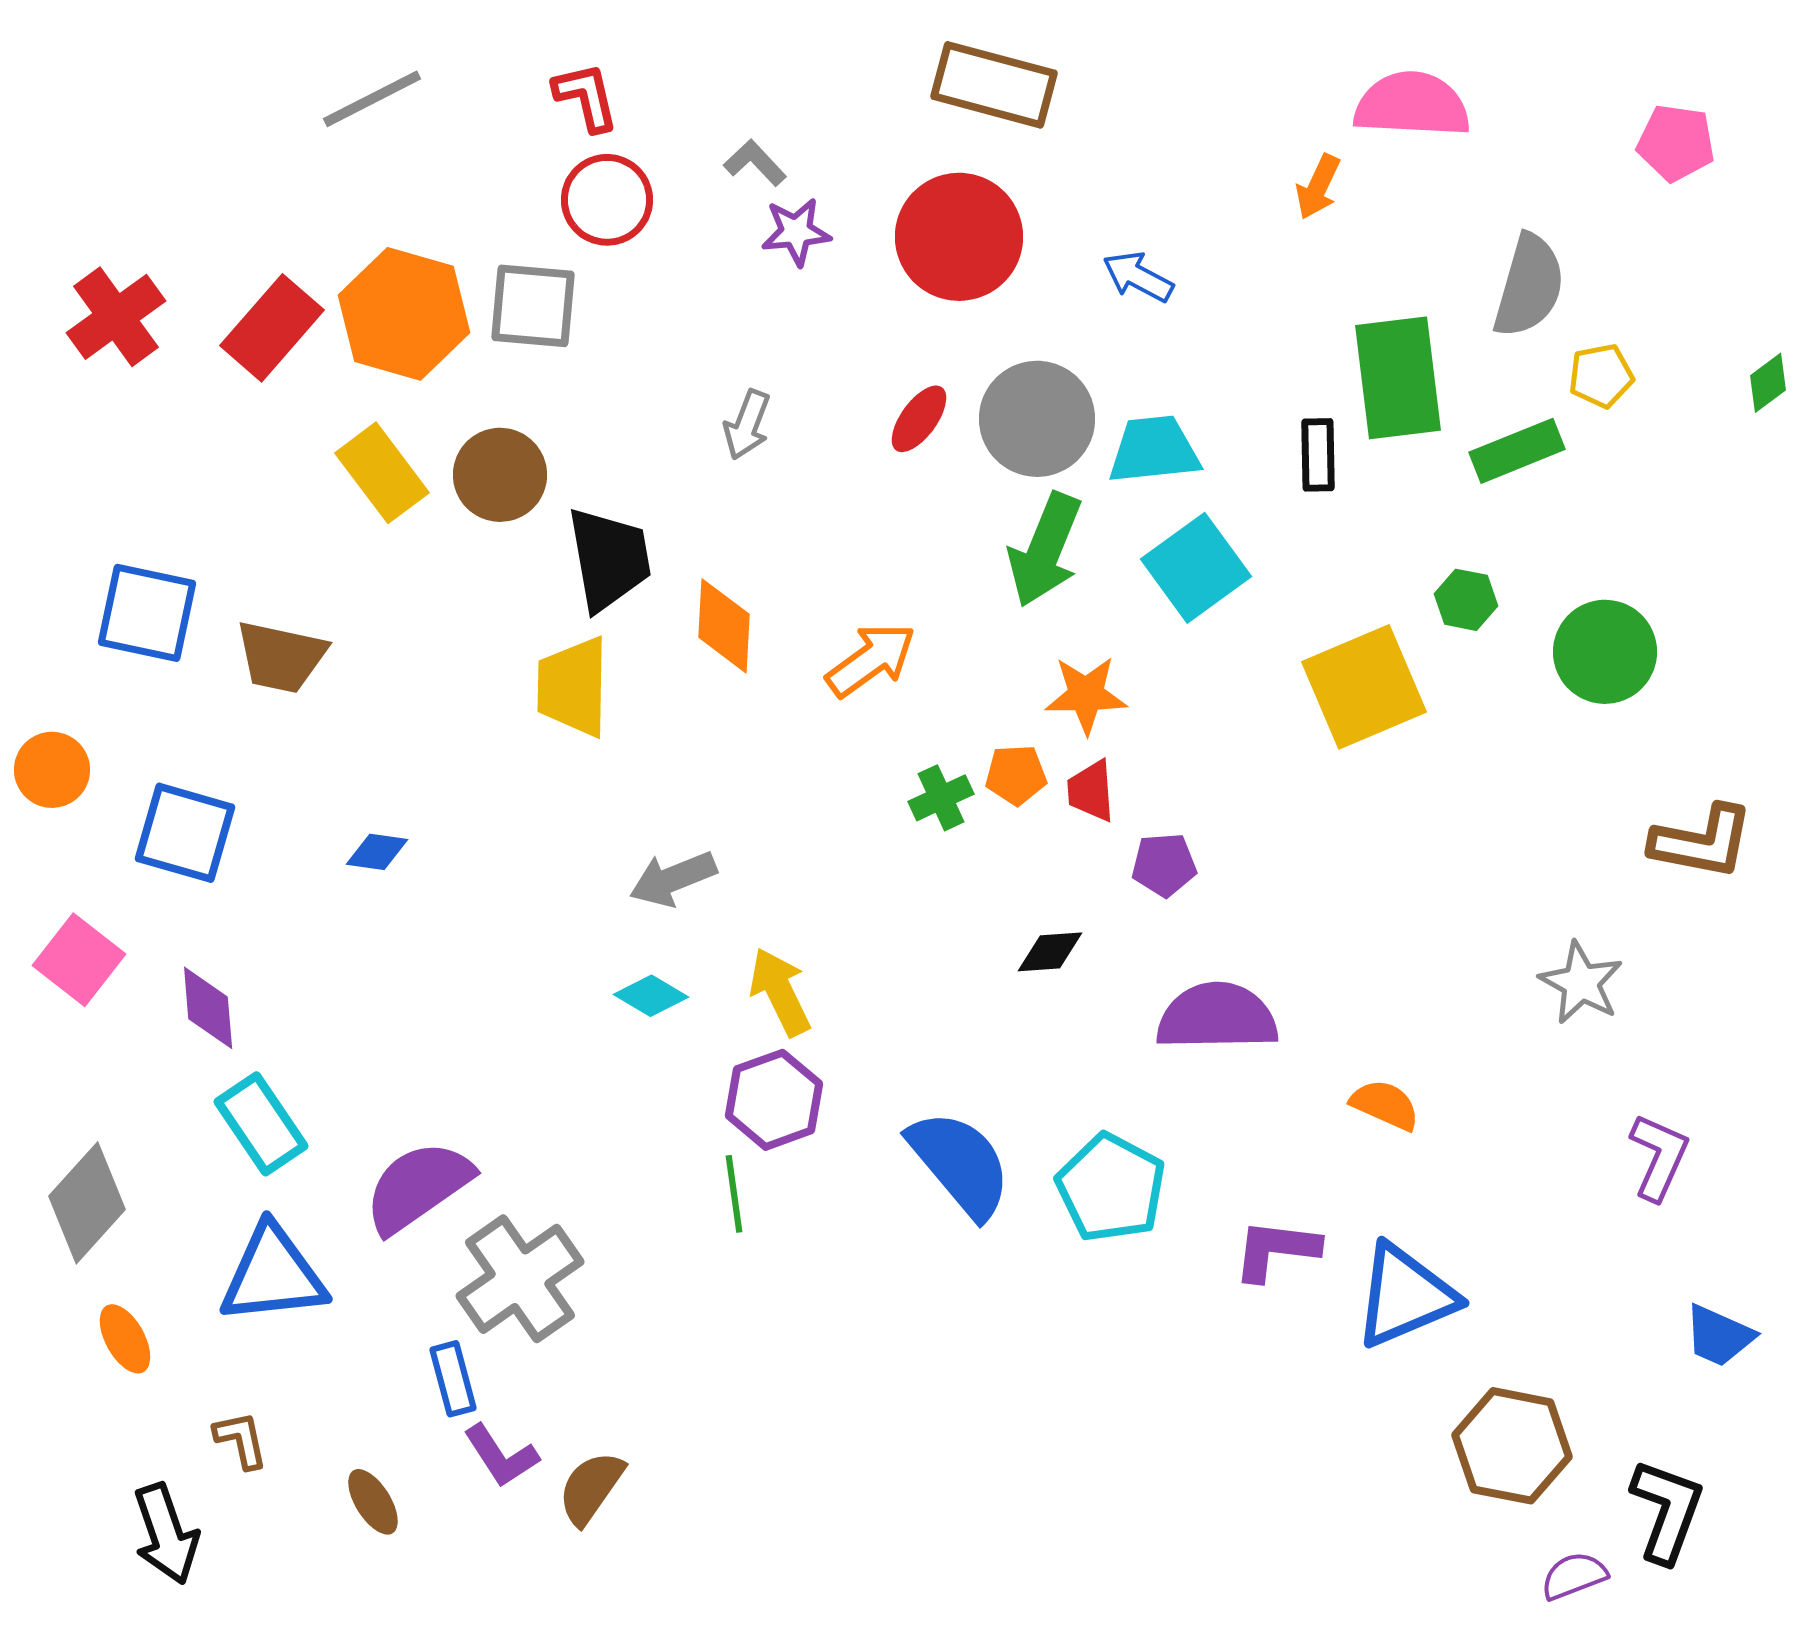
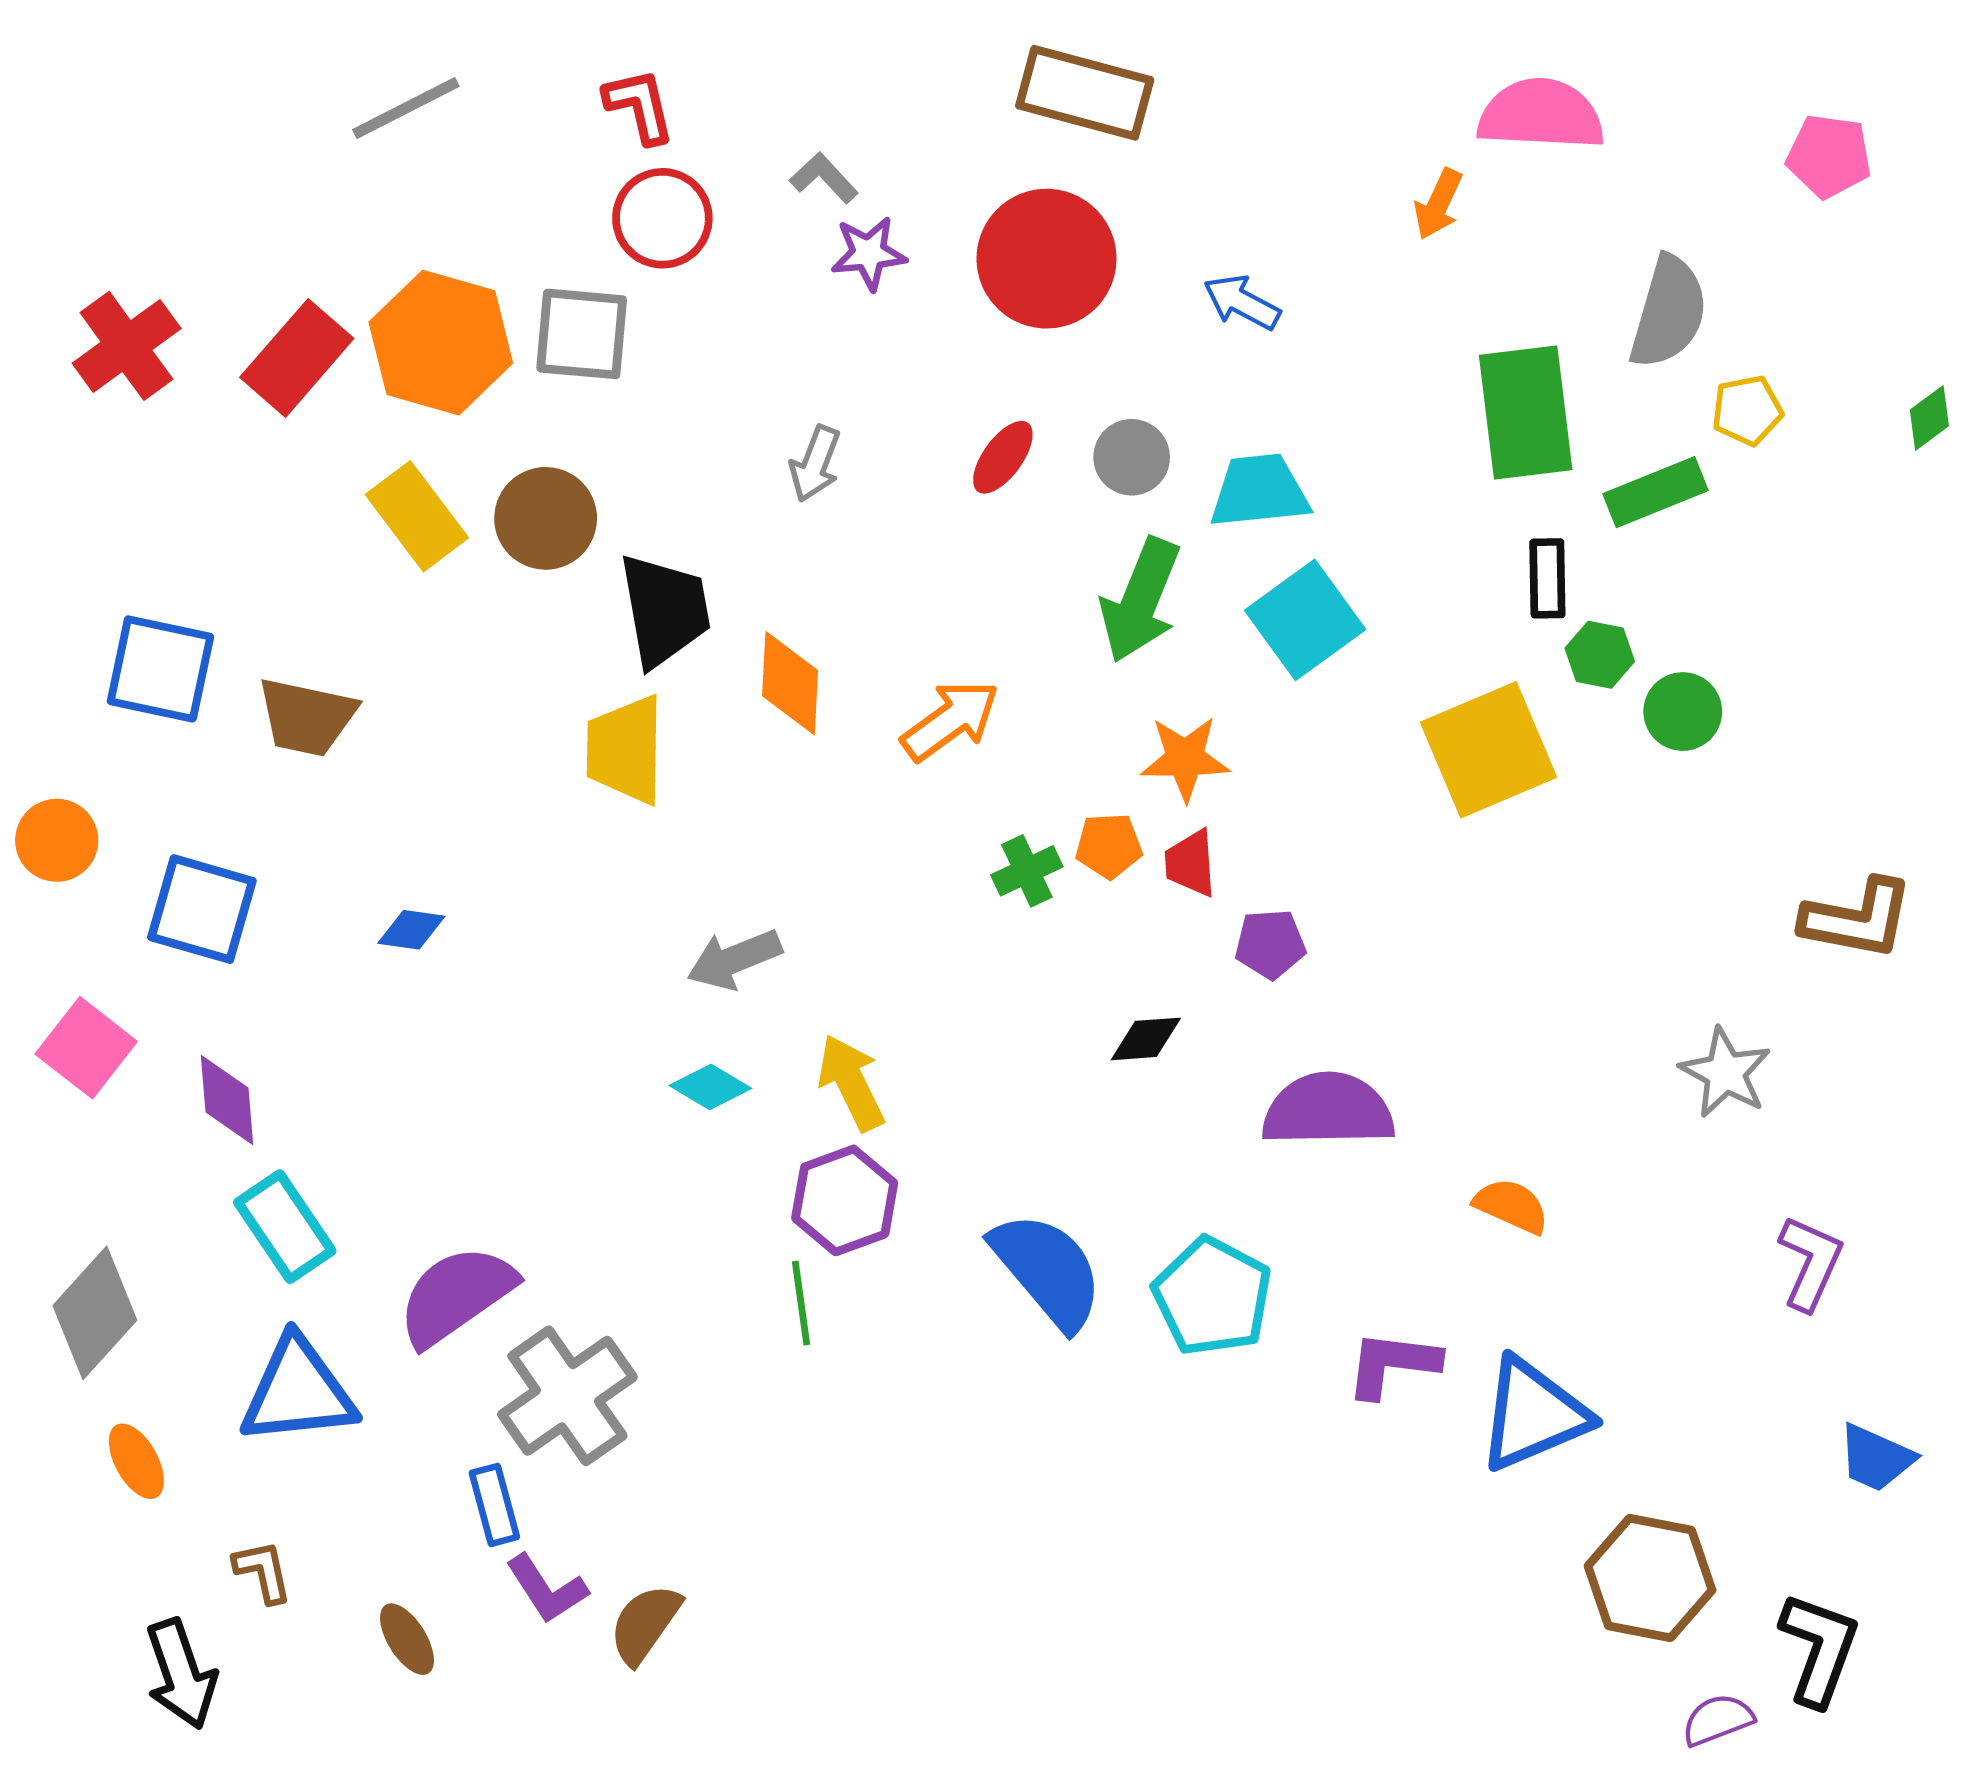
gray circle: (1037, 419) -> (1132, 457), size x0.6
black rectangle: (1318, 455) -> (1547, 578), moved
green circle: (1605, 652) -> (1683, 712), moved, size x0.7

